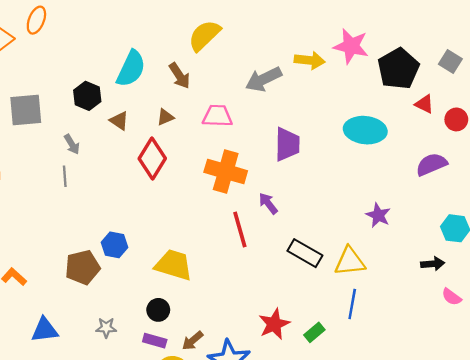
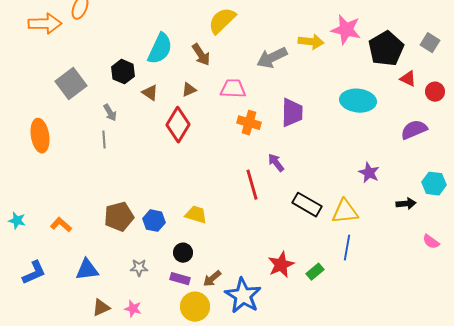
gray square: (26, 110) -> (71, 84), turned -32
orange cross: (226, 172) -> (249, 123), moved, size x0.7
blue hexagon: (114, 245) -> (154, 221), moved
black arrow: (433, 264) -> (406, 204), moved
yellow trapezoid: (174, 265) -> (196, 215), size x0.7

